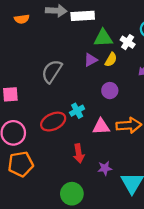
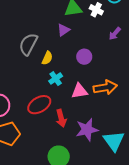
yellow semicircle: (111, 60) -> (47, 58), moved
red ellipse: (53, 122) -> (39, 105), moved
purple star: (105, 168) -> (87, 130), size x1.6

